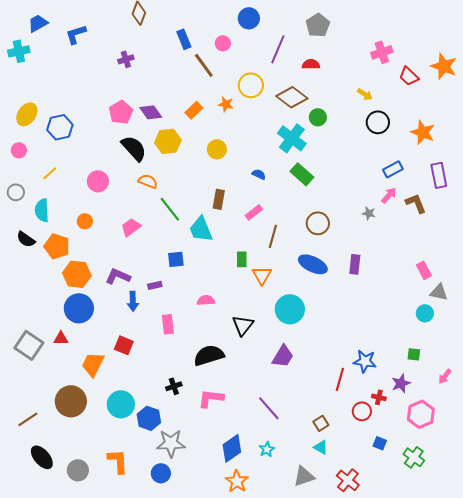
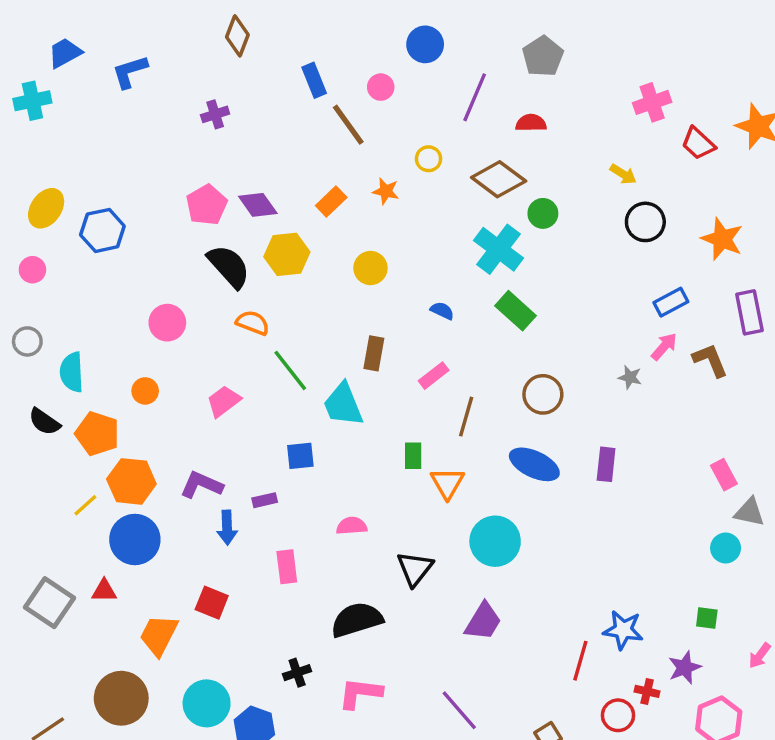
yellow circle: (251, 85) -> (429, 159), size x0.6
yellow line: (50, 173) -> (85, 505), moved

